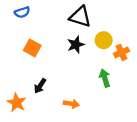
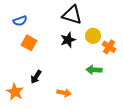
blue semicircle: (22, 12) -> (20, 21), moved
orange cross: (121, 52) -> (109, 47), turned -32
green arrow: (105, 78) -> (94, 70), turned -70

